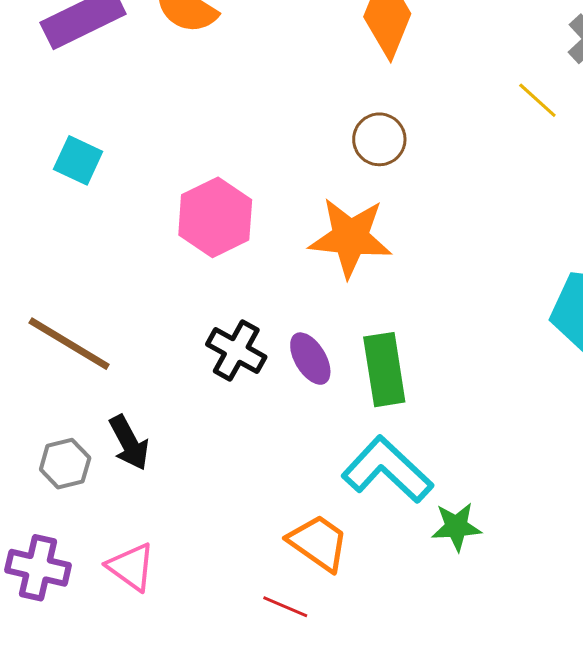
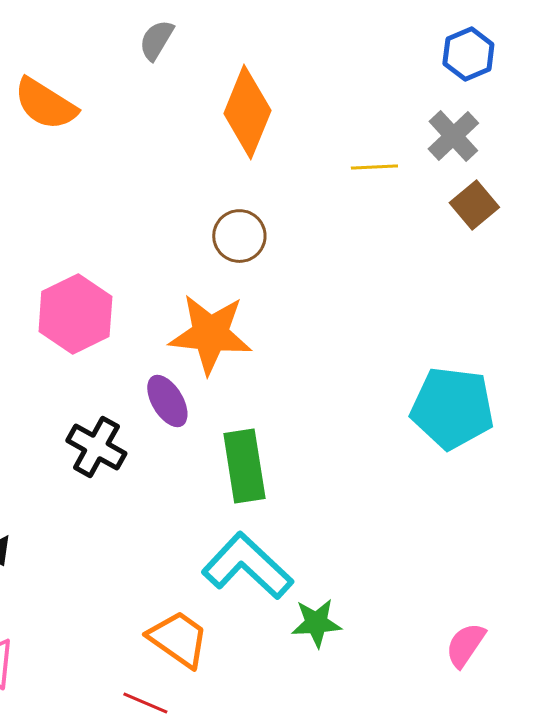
yellow line: (537, 100) -> (374, 167), moved, turned -45
purple ellipse: (310, 359) -> (167, 401), moved

